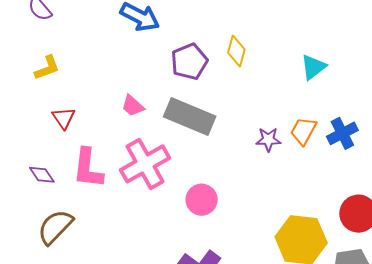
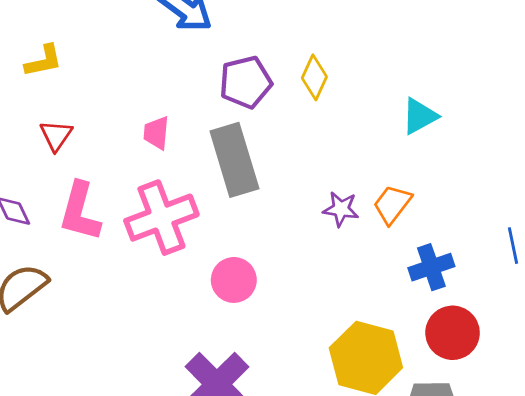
pink trapezoid: (133, 106) -> (156, 133), turned 45
gray rectangle: (190, 117) -> (234, 160), turned 42
blue cross: (342, 133) -> (431, 267), moved

